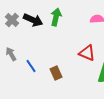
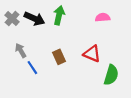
gray arrow: (11, 54) -> (21, 51), moved
brown rectangle: (56, 73) -> (59, 57), moved

